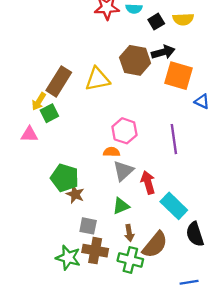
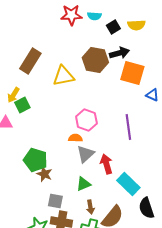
brown rectangle: (59, 81) -> (30, 61), moved

